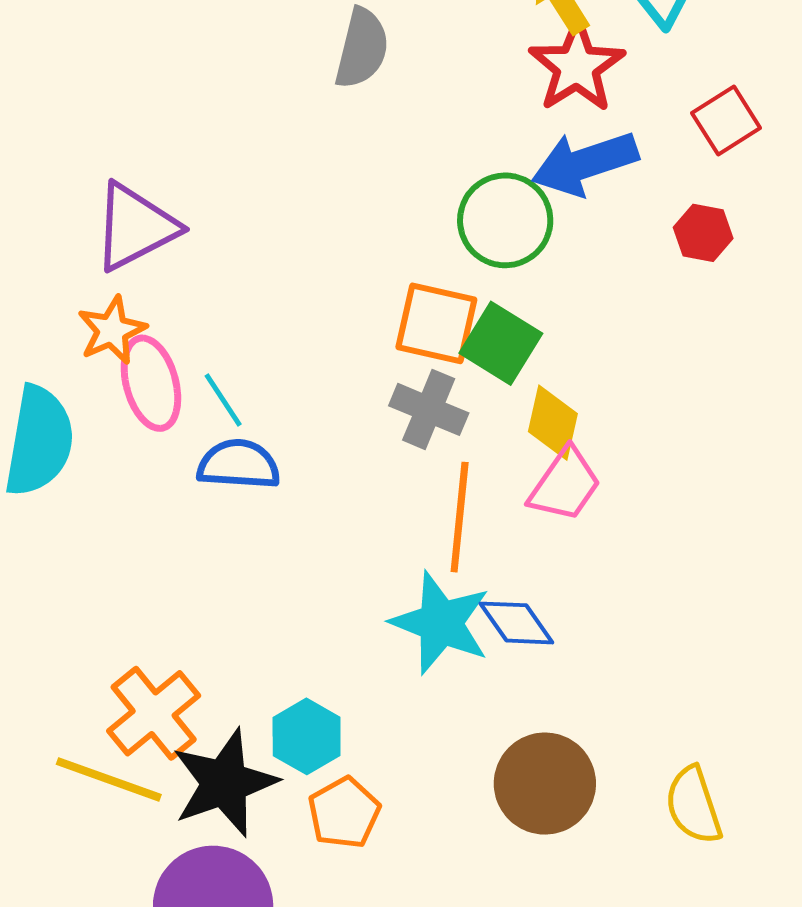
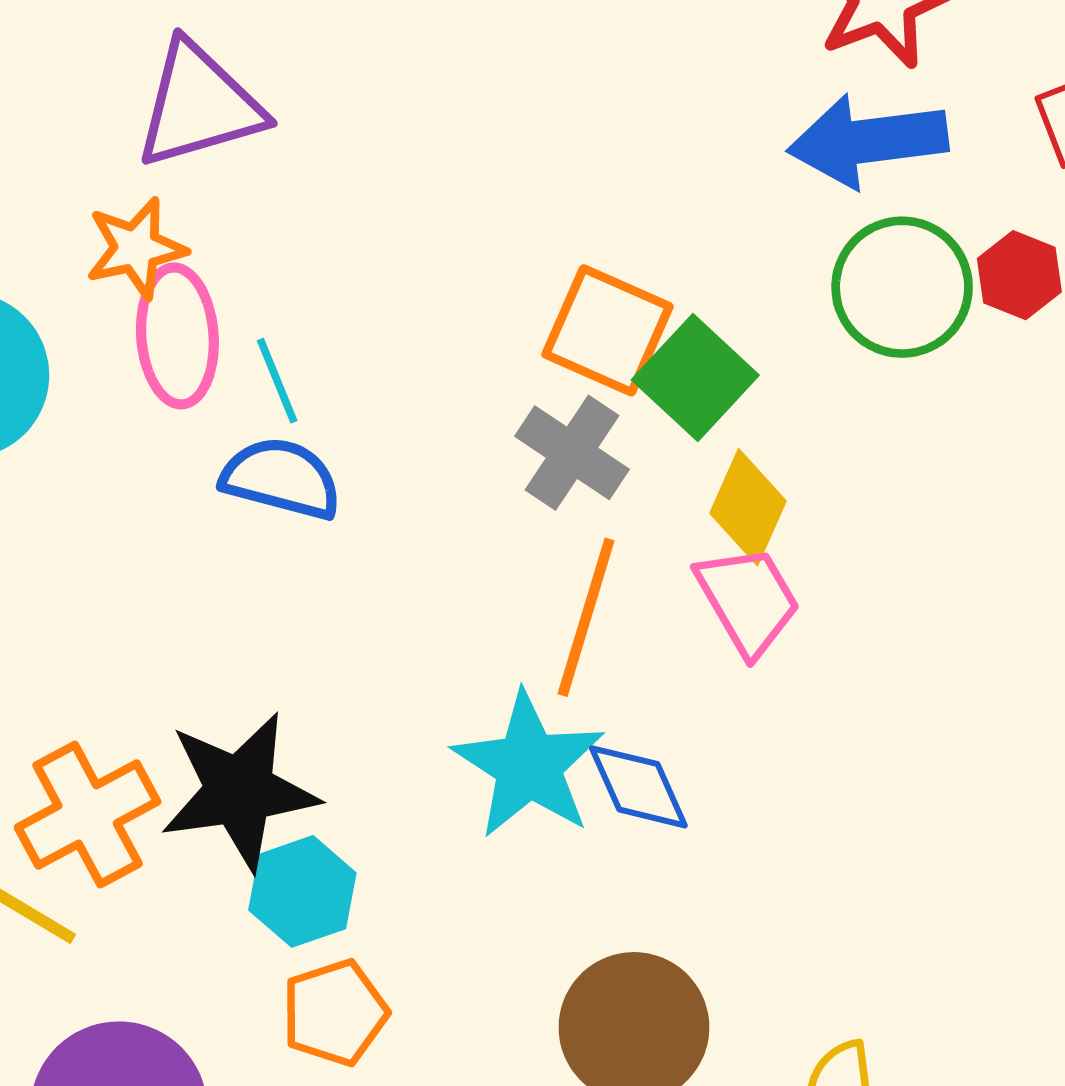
green circle: (505, 220) -> (902, 287), moved
pink trapezoid: (565, 485) -> (748, 600), turned -76
black star: (224, 783) -> (239, 791), moved

